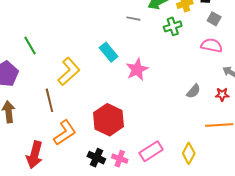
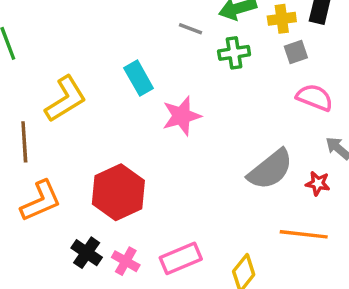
gray square: (214, 19) -> (296, 52), moved, turned 32
green cross: (173, 26) -> (234, 53), moved
gray semicircle: (193, 91) -> (270, 169), size x1.8

